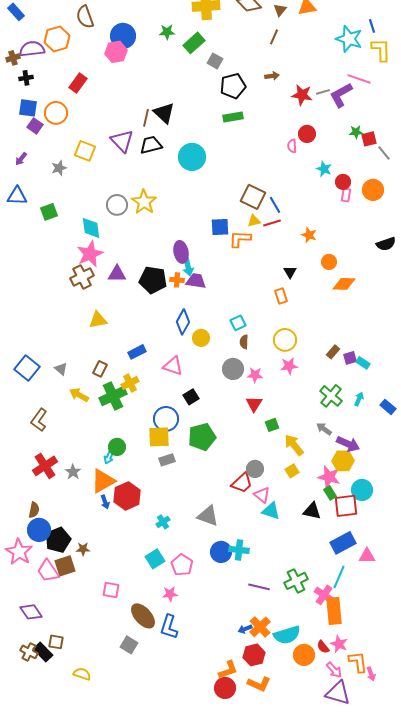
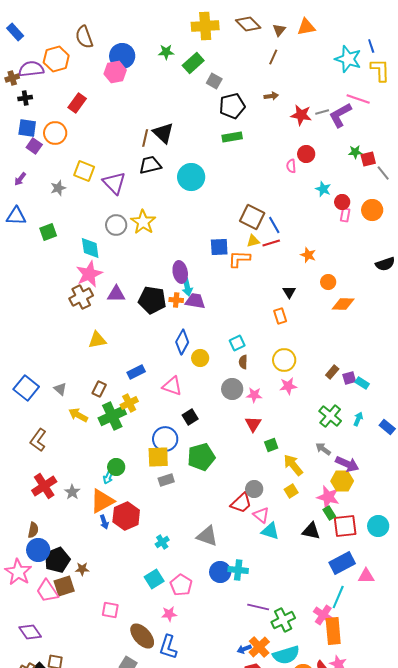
purple triangle: (122, 141) -> (114, 183), moved
cyan circle: (362, 490) -> (378, 526), moved
green cross: (296, 581) -> (283, 620), moved

